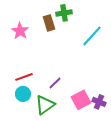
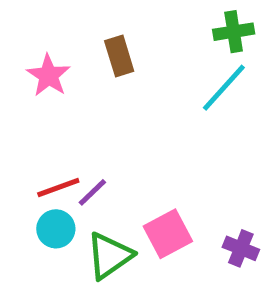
green cross: (64, 13) -> (234, 32), moved
purple line: (55, 83) -> (92, 192), moved
pink square: (81, 100) -> (168, 234), moved

